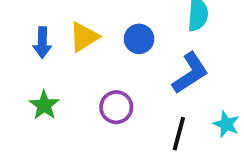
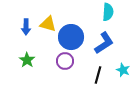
yellow triangle: (84, 37) -> (48, 24), turned 48
blue circle: (139, 39) -> (71, 37), moved, size x1.6

